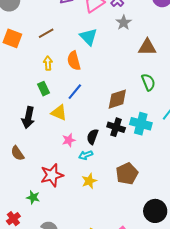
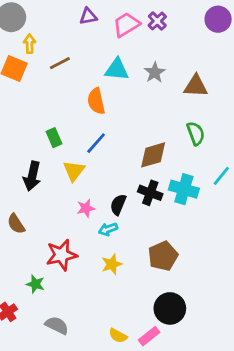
gray star: (124, 23) -> (155, 72), moved
cyan triangle: (88, 37) -> (117, 69), turned -42
yellow arrow: (48, 63) -> (30, 44), moved
yellow triangle: (59, 113) -> (74, 171), turned 42
black circle: (155, 211) -> (170, 308), moved

